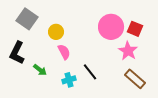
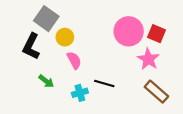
gray square: (27, 19) -> (46, 19), moved
black L-shape: (17, 53) -> (31, 46), moved
black line: (90, 72) -> (104, 83), turned -36

